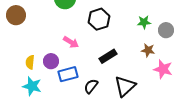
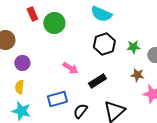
black hexagon: (99, 19) -> (104, 44), moved
pink arrow: (71, 42) -> (70, 68), moved
purple circle: (51, 61) -> (22, 63), moved

